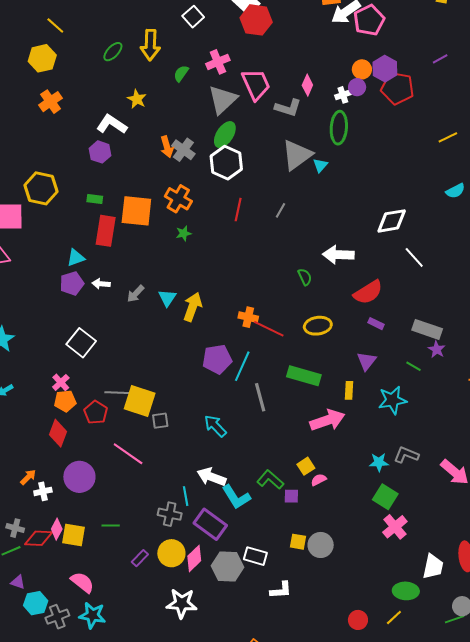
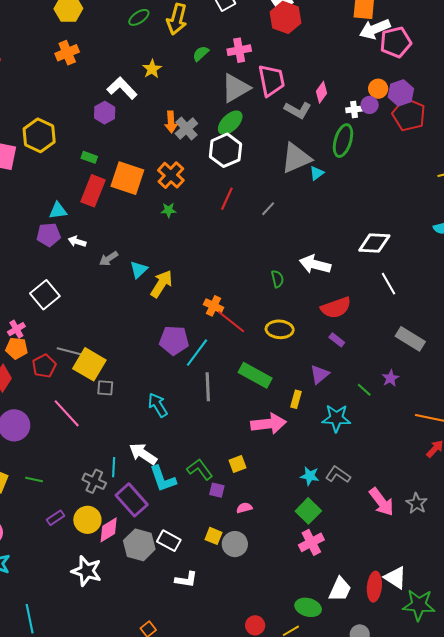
gray rectangle: (427, 329) -> (410, 339), moved
pink semicircle: (319, 480) -> (244, 508), moved

